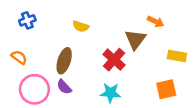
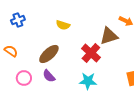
brown triangle: (135, 39) -> (109, 36), turned 36
brown ellipse: (64, 61) -> (49, 54), turned 30
pink circle: (34, 89) -> (24, 78), size x0.6

